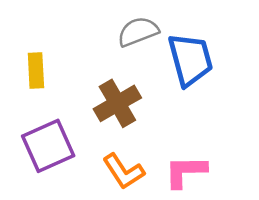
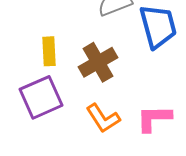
yellow rectangle: (36, 71) -> (49, 51), moved

